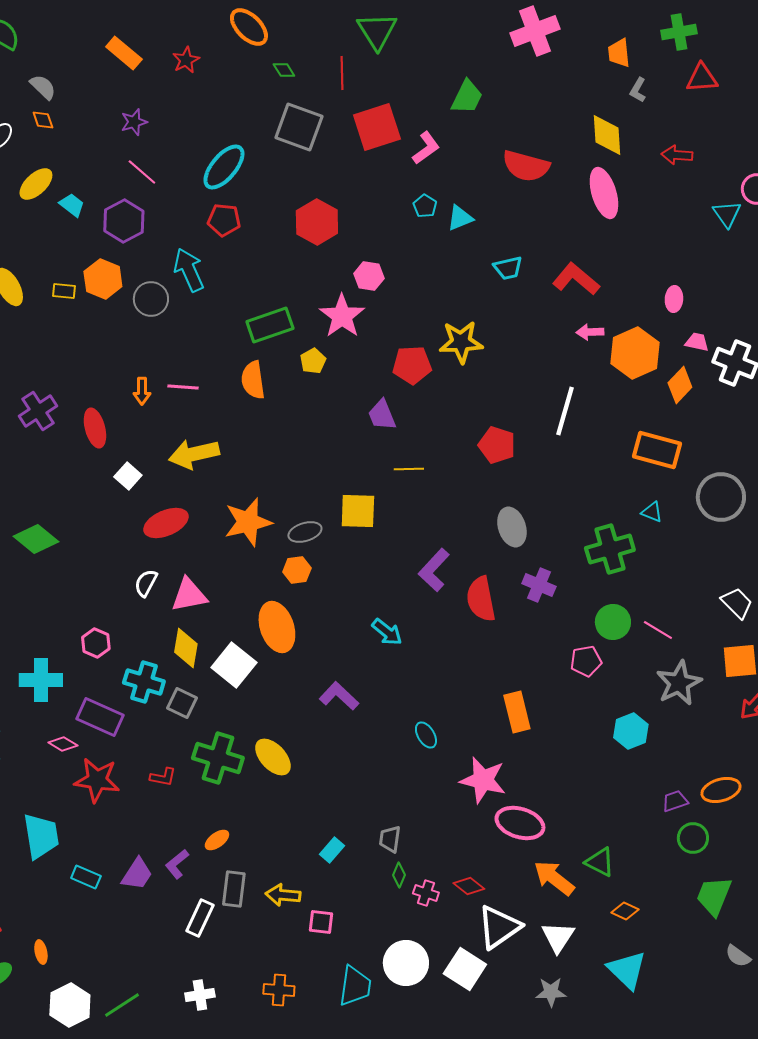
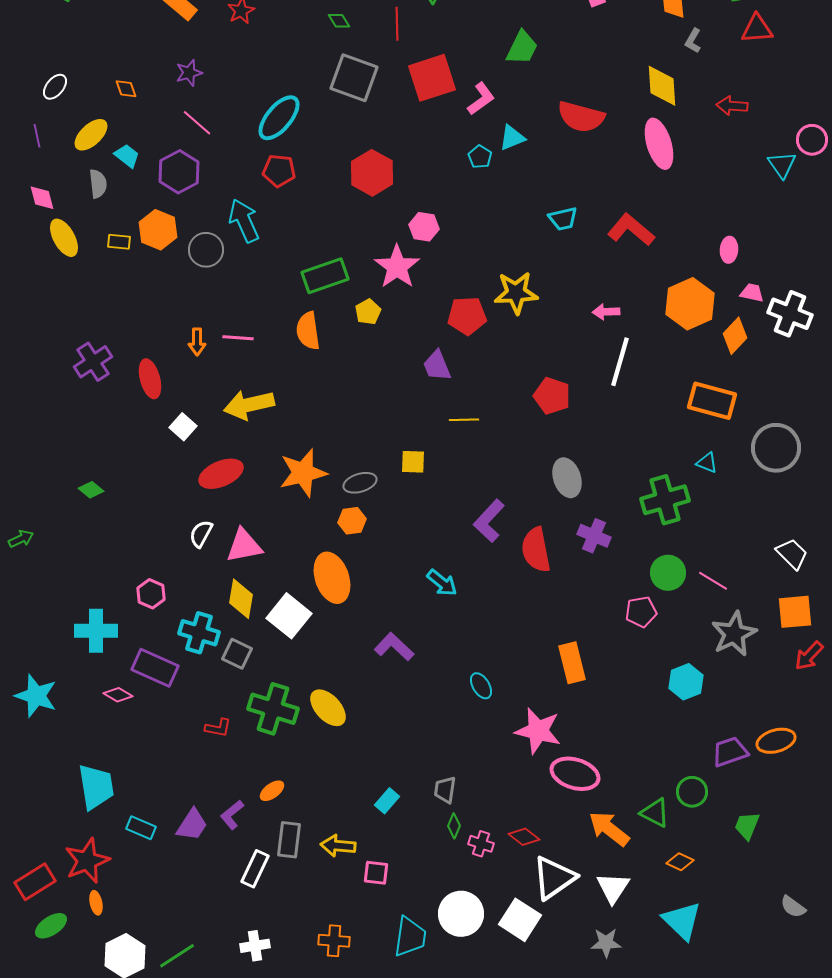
gray semicircle: (43, 87) -> (98, 184), moved, turned 40
orange diamond: (43, 120) -> (126, 89), moved
cyan triangle: (460, 218) -> (512, 138), moved
pink arrow: (590, 332) -> (606, 312), moved
yellow square: (358, 511) -> (413, 462), size x0.7
green diamond: (36, 539) -> (91, 490), size x0.6
red star: (97, 780) -> (87, 861), moved, turned -30
purple trapezoid: (675, 801) -> (730, 752), size x1.4
green circle: (693, 838) -> (692, 792), moved
green trapezoid: (714, 896) -> (747, 826), moved, size x0.7

